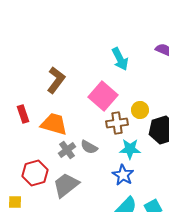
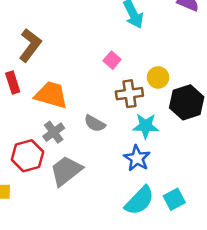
brown L-shape: (56, 80) -> (30, 45), moved
pink square: (103, 96) -> (112, 60), size x0.5
gray cross: (67, 150) -> (54, 132), moved

